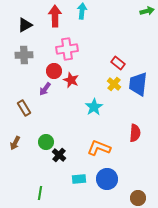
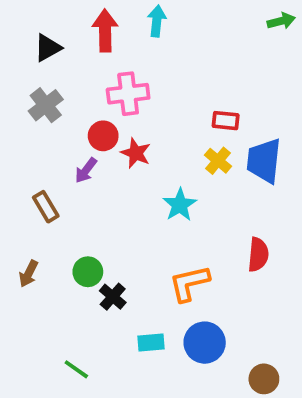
gray cross: (24, 55) -> (46, 105), turned -36
red rectangle: (118, 63) -> (226, 121), turned -32
orange L-shape: (99, 148) -> (189, 283), turned -35
green line: (40, 193) -> (76, 369), turned -64

